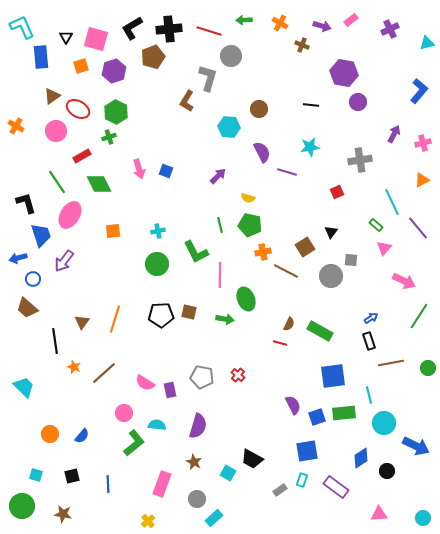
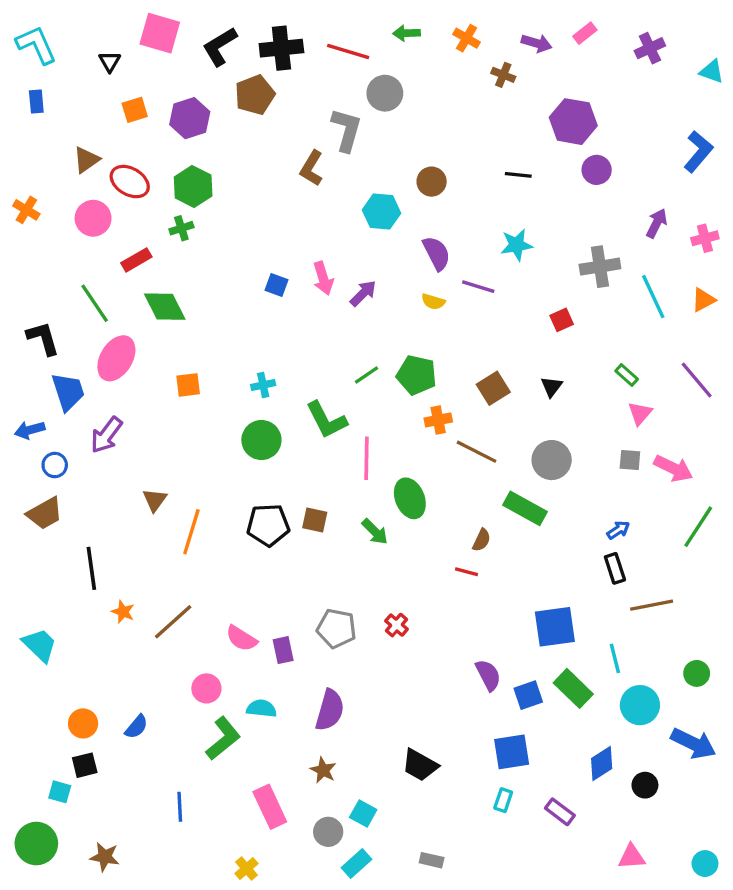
pink square: (96, 39) -> (160, 33), moved
cyan triangle: (427, 43) -> (712, 72), turned 35
blue rectangle: (41, 57) -> (36, 102), moved, size x0.6
pink arrow: (139, 169) -> (323, 278), moved
yellow semicircle: (248, 198) -> (433, 302), moved
cyan line: (392, 202) -> (653, 297), moved
green line: (220, 225) -> (366, 375), turned 70
brown square: (305, 247) -> (493, 388), moved
gray square: (351, 260) -> (630, 460), moved
brown trapezoid: (27, 308) -> (45, 513), turned -70
green arrow: (225, 319) -> (375, 532), turned 36
brown triangle: (82, 322) -> (155, 500), moved
green rectangle: (320, 331) -> (525, 508), moved
green circle: (428, 368) -> (697, 673), moved
green rectangle: (344, 413) -> (573, 688), turned 50
cyan square: (228, 473) -> (363, 813), moved
black square: (72, 476) -> (85, 765), moved
pink rectangle: (162, 484) -> (270, 807), turned -45
purple rectangle: (336, 487) -> (560, 812), size x0.7
gray rectangle: (280, 490) -> (432, 860), moved, turned 48

